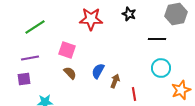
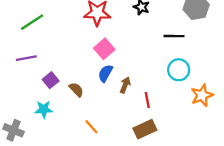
pink square: (67, 50) -> (104, 49), moved, turned 30
brown semicircle: (70, 73) -> (76, 90), moved
purple square: (24, 79) -> (51, 80), moved, turned -32

